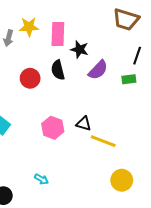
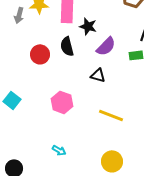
black triangle: (84, 124) -> (98, 75), moved
cyan arrow: (41, 179) -> (59, 150), moved
yellow circle: (122, 180) -> (112, 161), moved

